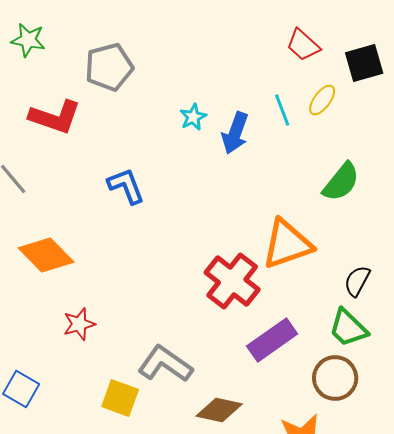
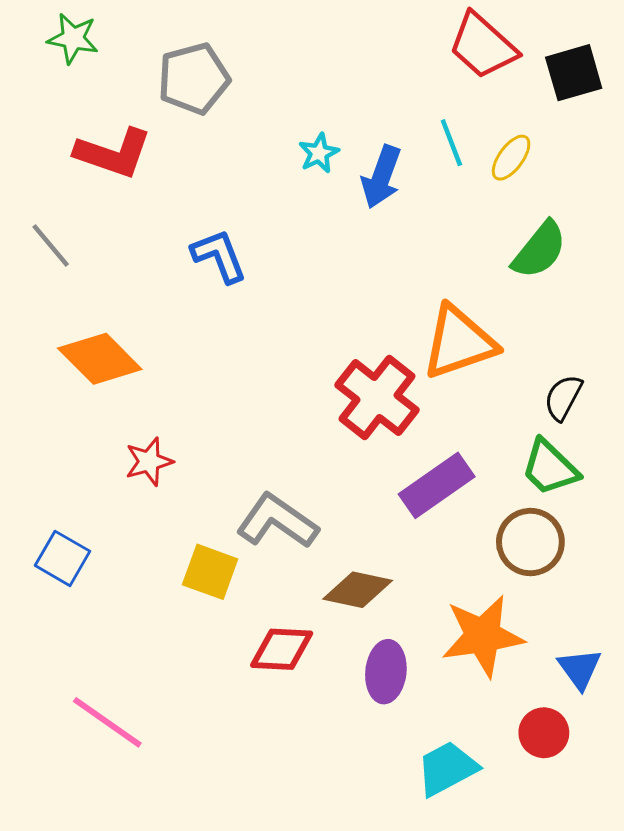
red trapezoid: (303, 45) -> (483, 46), size x1.4
yellow ellipse: (322, 100) -> (511, 158), moved

